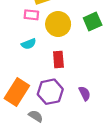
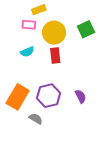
red rectangle: (58, 60) -> (55, 56), moved

